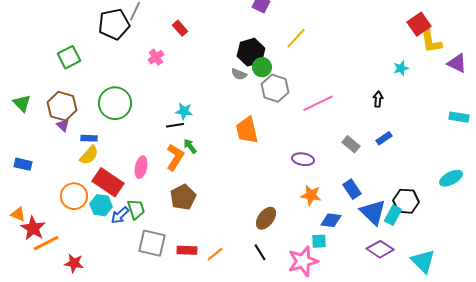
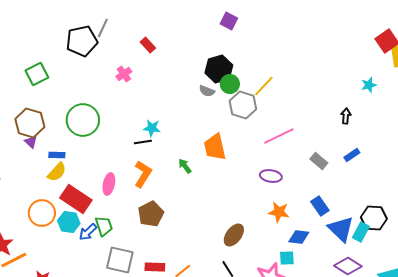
yellow line: (296, 38) -> (264, 86), moved
pink line: (318, 103) -> (279, 136), moved
green arrow: (190, 146) -> (185, 166), moved

